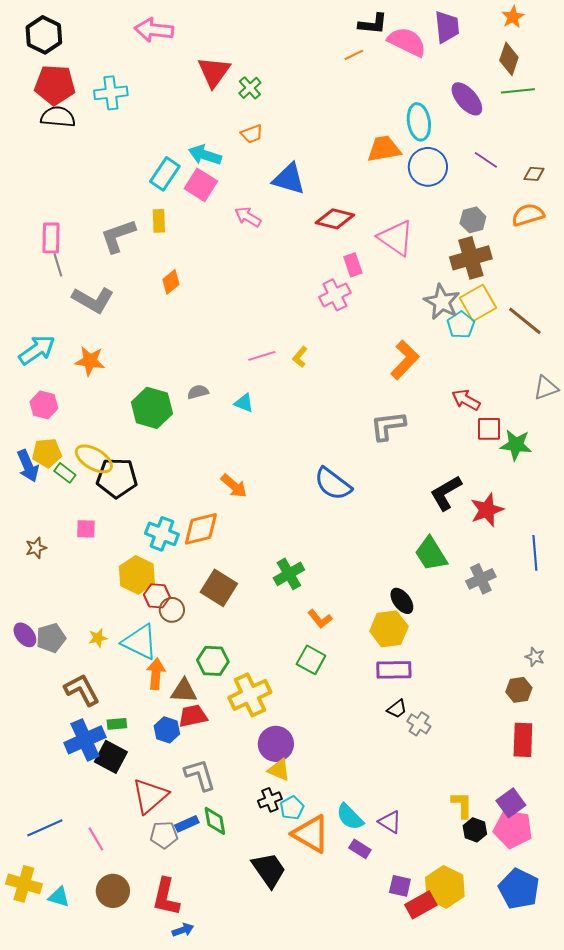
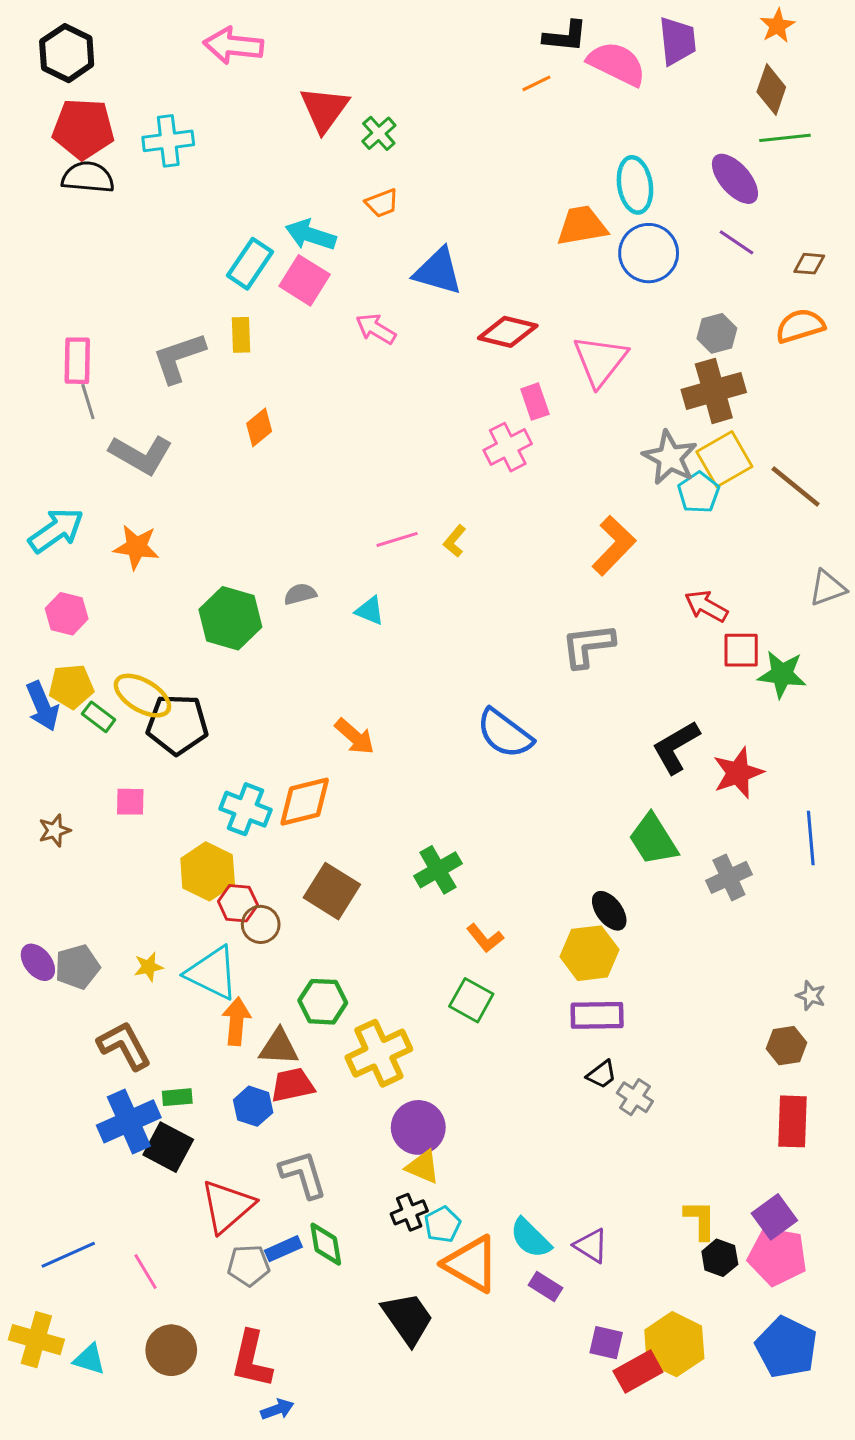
purple ellipse: (467, 99) -> (735, 179), moved
pink triangle: (396, 238) -> (600, 361), turned 33

